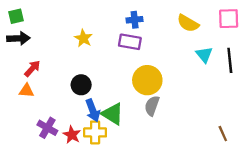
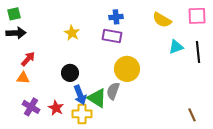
cyan triangle: (204, 55) -> (176, 47), turned 49
gray semicircle: (152, 106) -> (113, 91), moved
purple cross: (47, 128) -> (31, 107), moved
red star: (72, 135) -> (56, 108), moved

